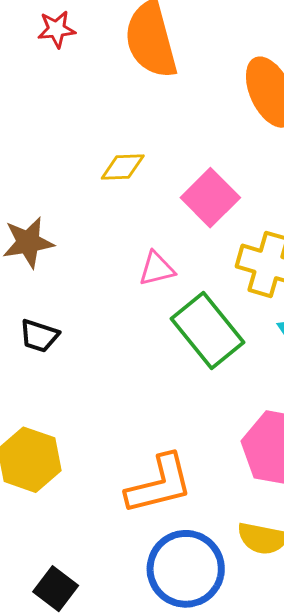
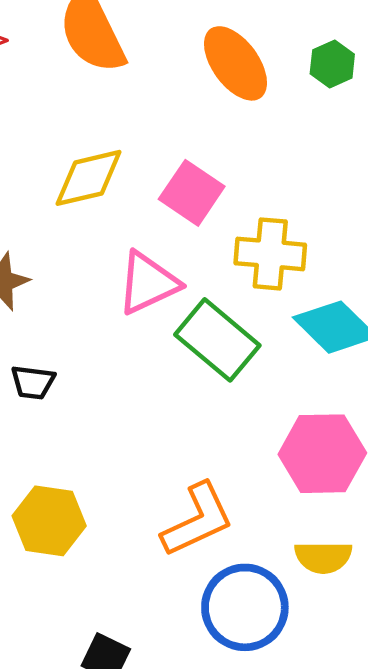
yellow diamond: (123, 167) -> (89, 178), size x1.5
pink triangle: (157, 269) -> (148, 283), size x1.6

